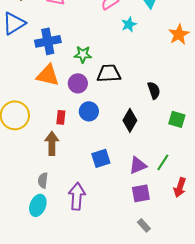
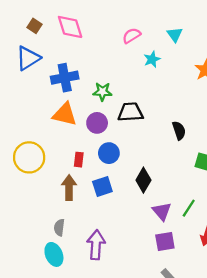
black diamond: (130, 120) -> (143, 180), moved
blue square: (101, 158) -> (102, 187), moved
purple triangle: (138, 165) -> (162, 211), turned -48
cyan ellipse: (38, 205) -> (54, 254), turned -45

